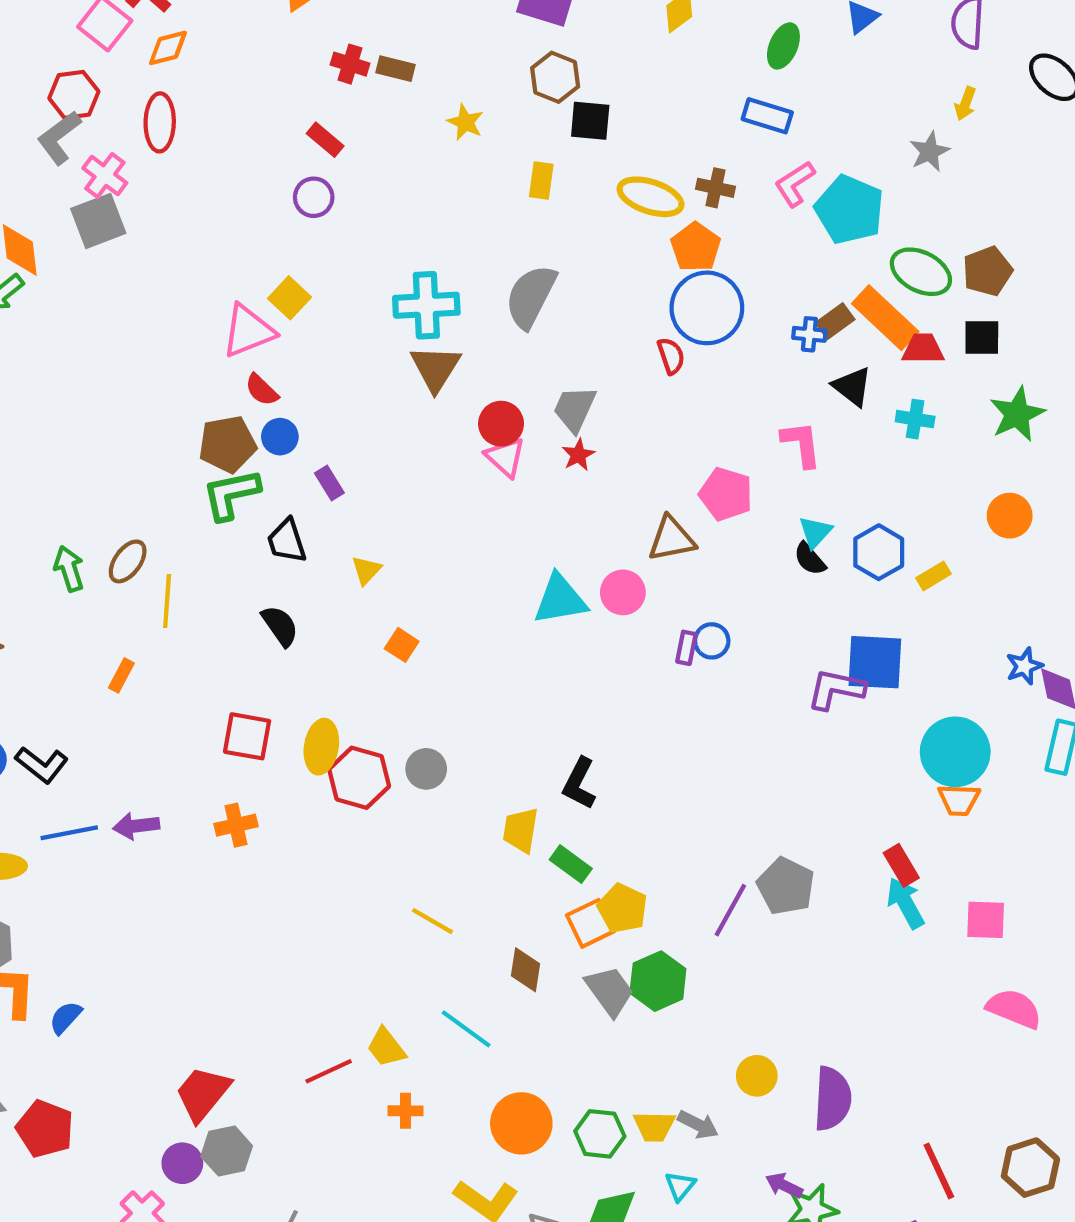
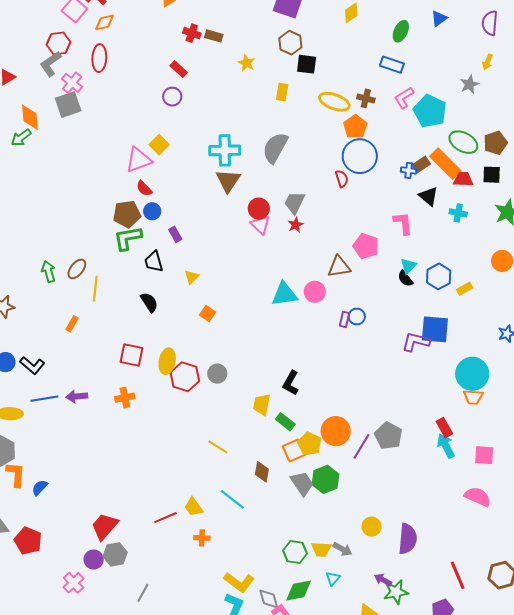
pink semicircle: (1014, 1009) -> (478, 497), moved
orange circle: (521, 1123) -> (336, 431), moved

